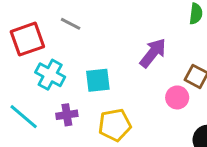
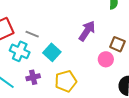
gray line: (71, 24) -> (32, 34), moved
cyan square: (98, 80) -> (52, 52), turned -36

